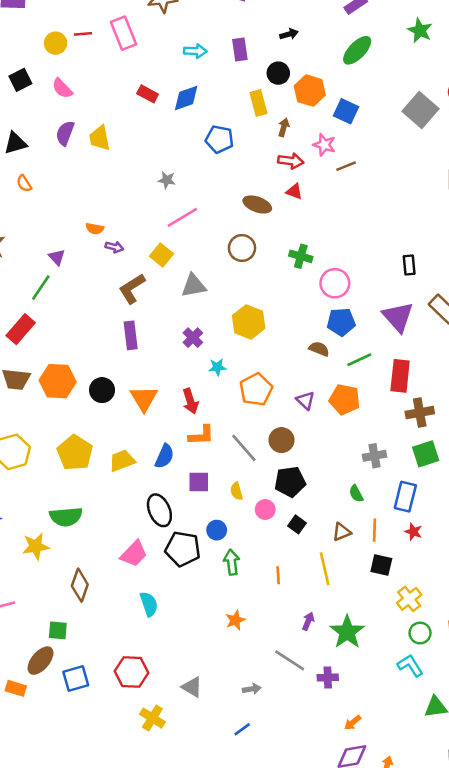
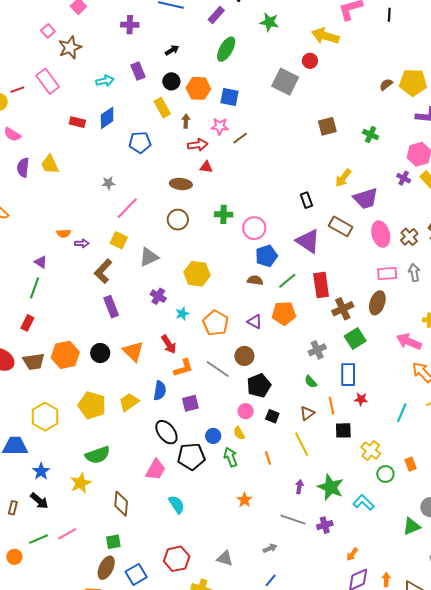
red rectangle: (21, 329) -> (27, 323), size x0.7
yellow semicircle: (236, 491) -> (239, 433), moved
cyan L-shape: (410, 666) -> (364, 503), moved

